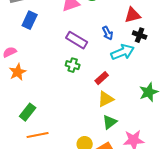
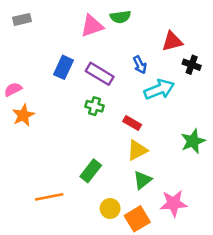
blue rectangle: (30, 20) -> (63, 67), moved
black cross: (140, 35) -> (192, 65), moved
red rectangle: (102, 78) -> (132, 123), turned 72
green rectangle: (28, 112) -> (91, 171), moved

